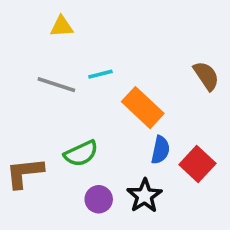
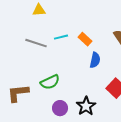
orange rectangle: (143, 108) -> (85, 39), moved, size x0.6
blue semicircle: (160, 150) -> (95, 60), moved

